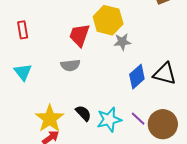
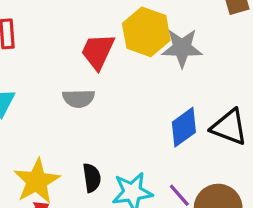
gray star: (122, 42) -> (182, 48), moved, size x1.4
black semicircle: (83, 113) -> (92, 178), turned 30

